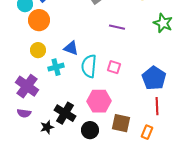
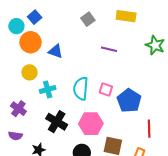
blue triangle: (71, 48) -> (56, 51), moved
blue pentagon: (154, 78) -> (129, 101), moved
purple cross: (27, 86) -> (18, 109), size x0.7
black cross: (65, 113) -> (57, 122), moved

